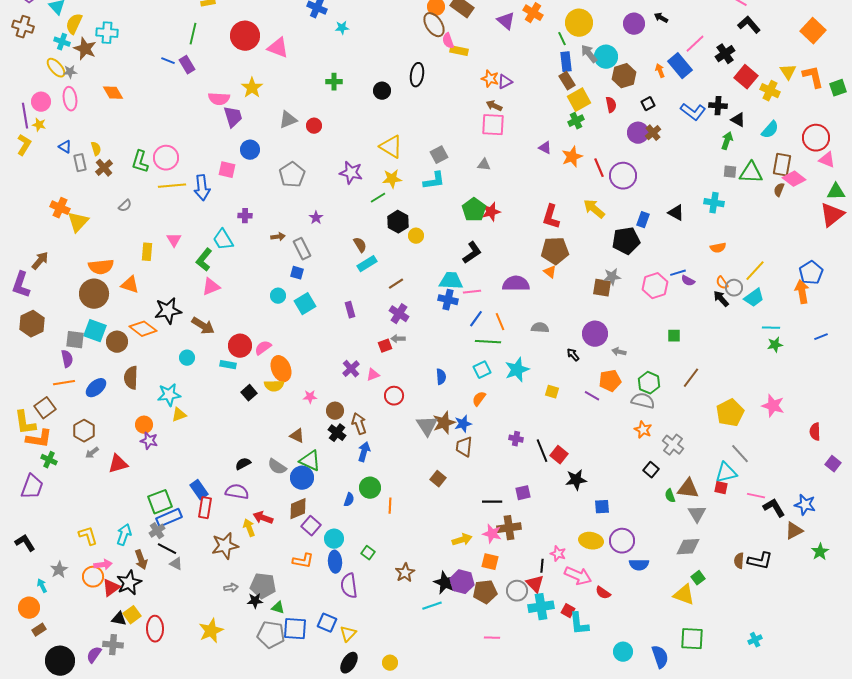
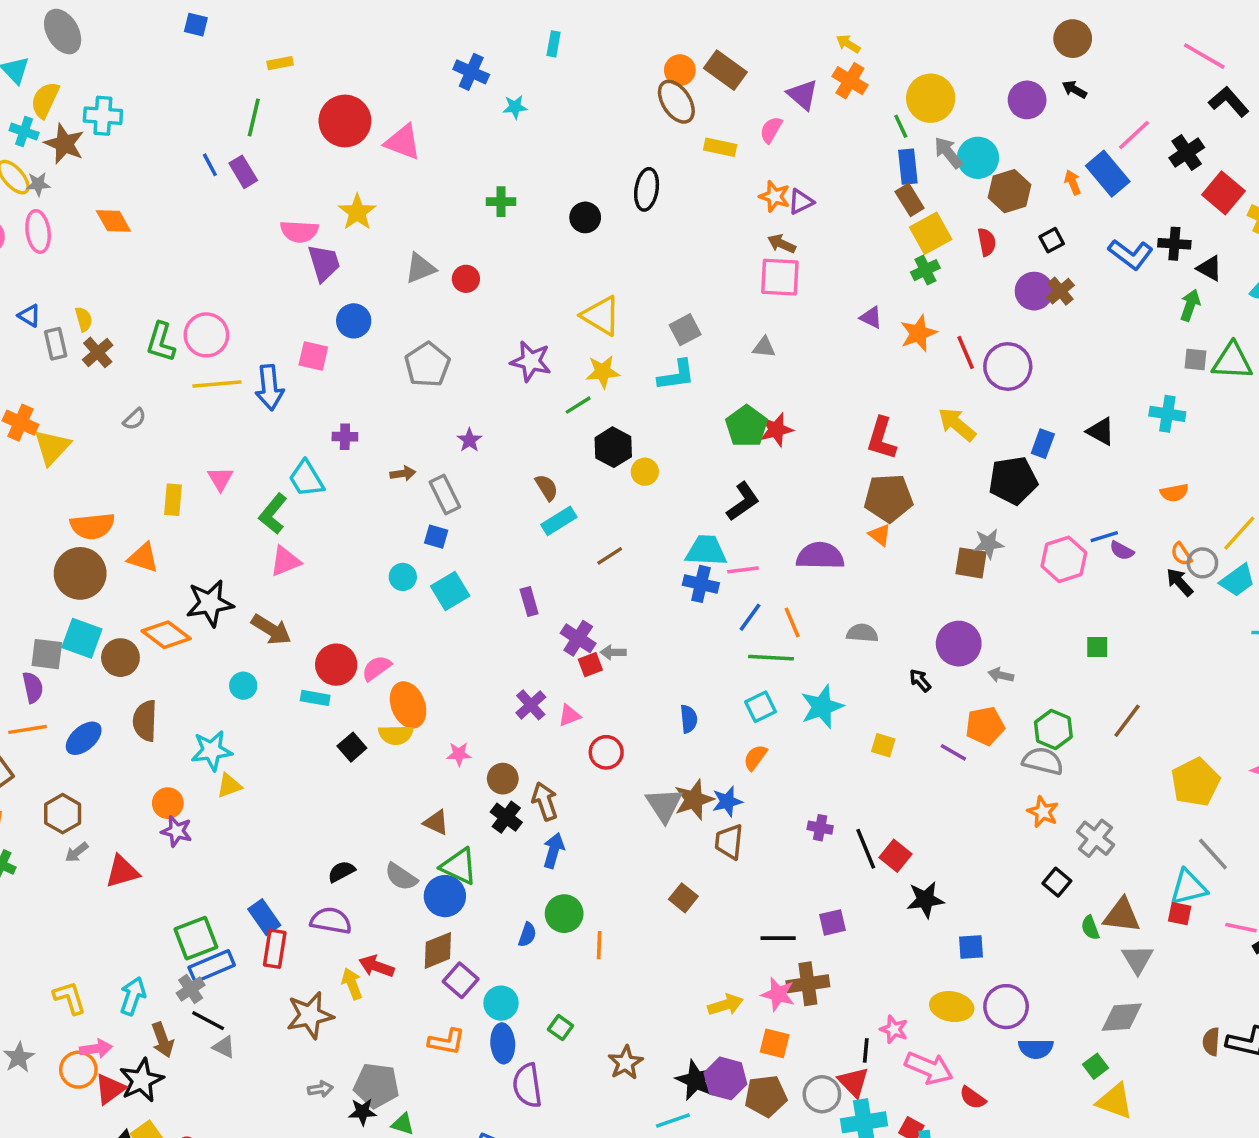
pink semicircle: (448, 41) -> (771, 130), moved, turned 49
blue line: (168, 61) -> (210, 165), turned 40
purple cross: (399, 314) -> (578, 638), moved
green square: (698, 578) -> (1095, 1066), moved

